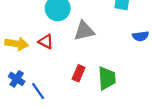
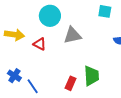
yellow arrow: (17, 44) -> (14, 35), moved
red rectangle: (79, 73) -> (71, 83), moved

